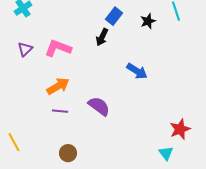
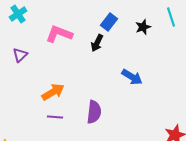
pink L-shape: (58, 48) -> (59, 34), moved
purple semicircle: (99, 106) -> (94, 112), turned 60

